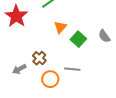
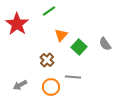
brown cross: (39, 58) -> (47, 60), moved
gray arrow: (19, 69) -> (20, 85), moved

